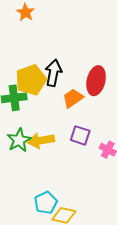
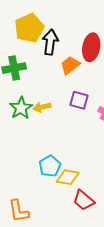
yellow pentagon: (31, 80) -> (29, 28), moved
yellow arrow: (41, 140) -> (42, 107), size x0.7

